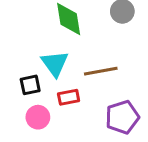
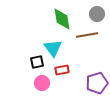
brown line: (101, 71) -> (87, 35), moved

